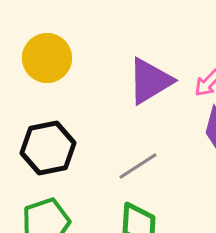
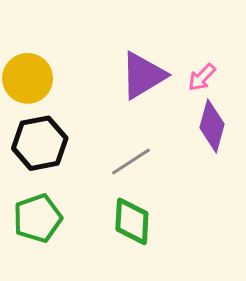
yellow circle: (47, 58) -> (28, 78), moved

